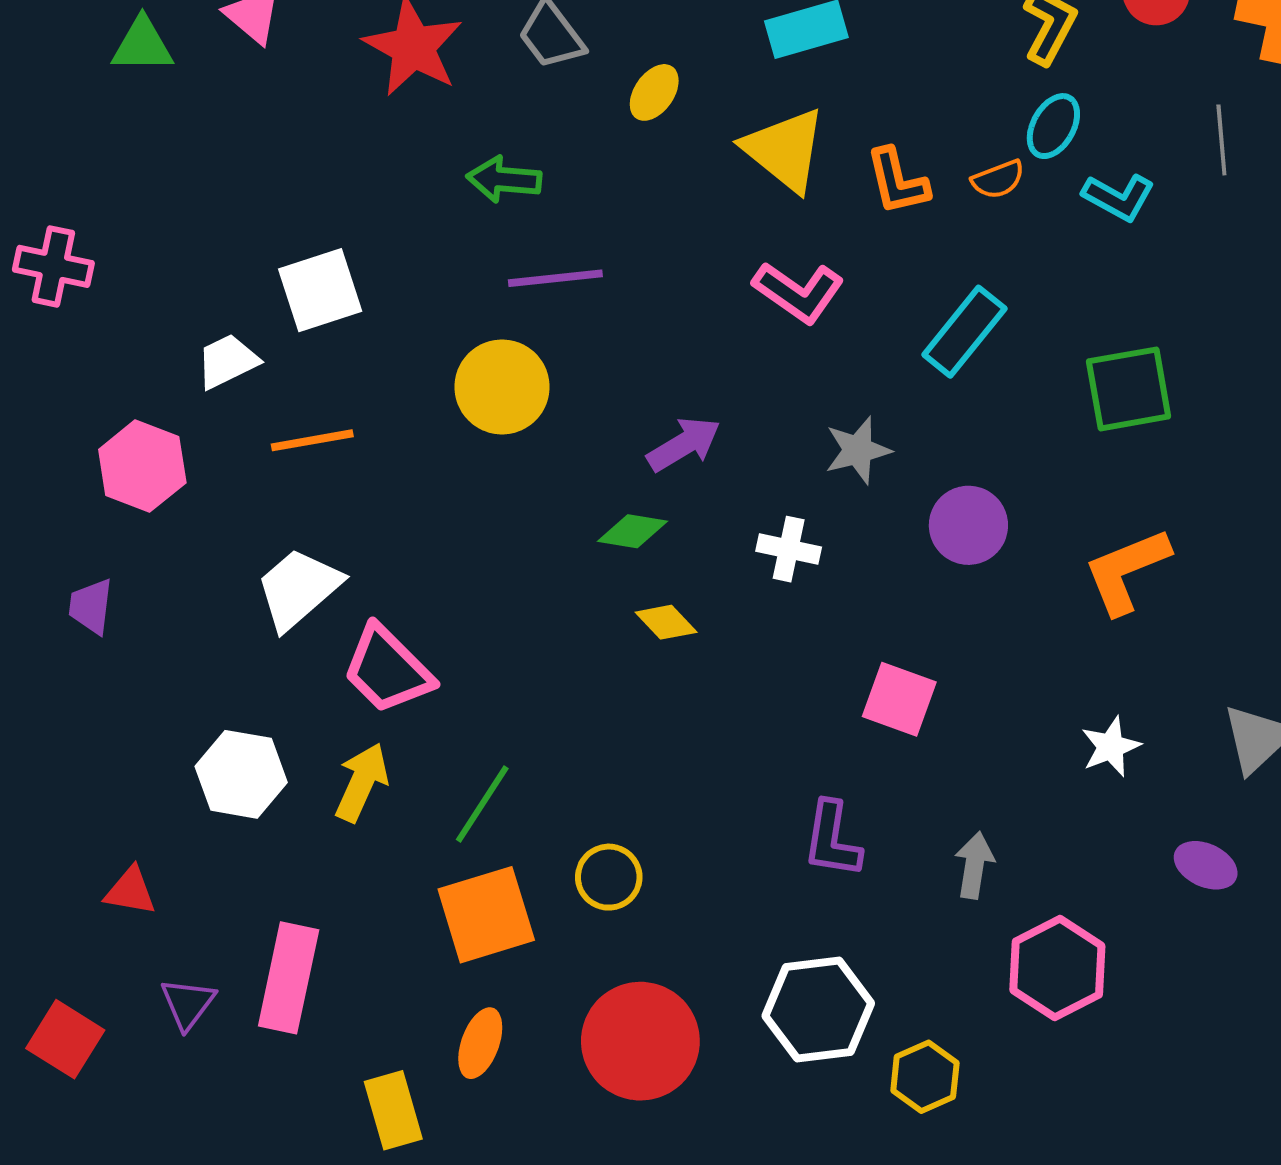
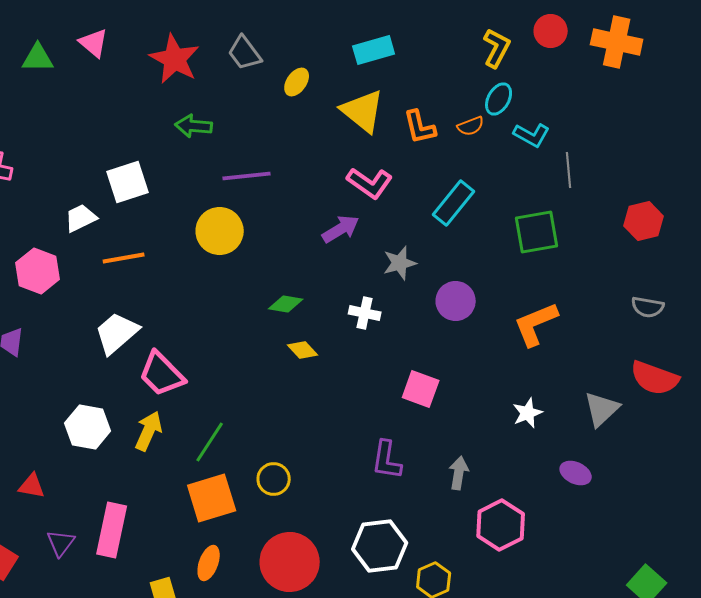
gray line: (1221, 140) -> (569, 170), moved
green arrow: (504, 179) -> (194, 126), moved
purple arrow: (684, 444) -> (341, 229), moved

